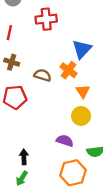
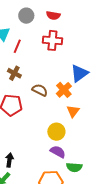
yellow circle: (81, 116) -> (56, 132), moved
purple semicircle: (65, 141) -> (58, 152), moved

